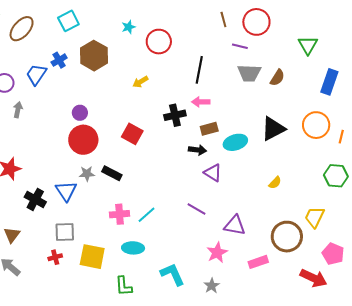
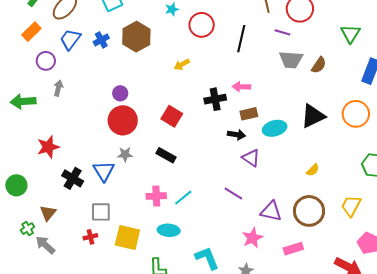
black line: (199, 70) -> (241, 39), moved
blue trapezoid: (36, 74) -> (70, 39), moved
black rectangle: (112, 173) -> (166, 155), moved
brown circle: (287, 237) -> (309, 211), moved

